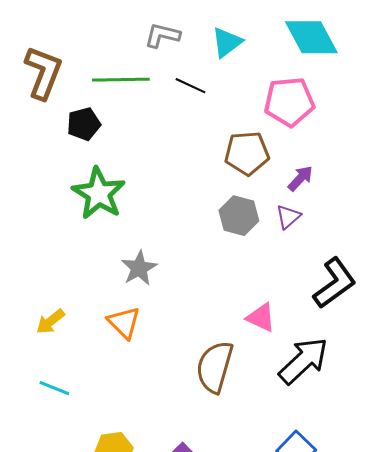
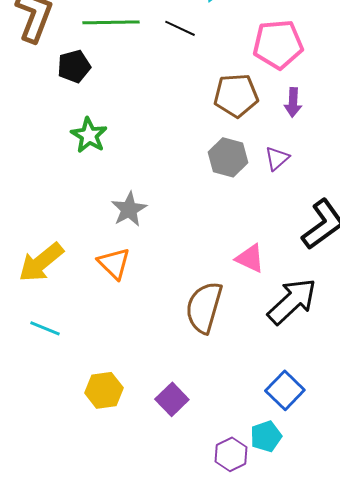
purple arrow: (300, 178) -> (293, 102), moved, turned 140
green star: (99, 193) -> (89, 135), size x0.7
yellow arrow: (50, 321) -> (41, 262), size x1.6

